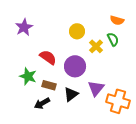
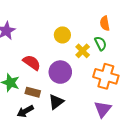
orange semicircle: (117, 20) -> (105, 23), turned 64
purple triangle: (96, 88) -> (103, 109), moved
orange cross: (118, 101) -> (106, 76), moved

